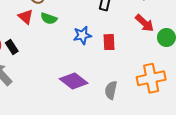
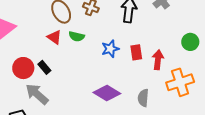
red arrow: (145, 23) -> (158, 60), moved, turned -120

